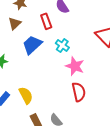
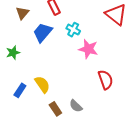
red semicircle: (79, 92) -> (106, 80), moved

